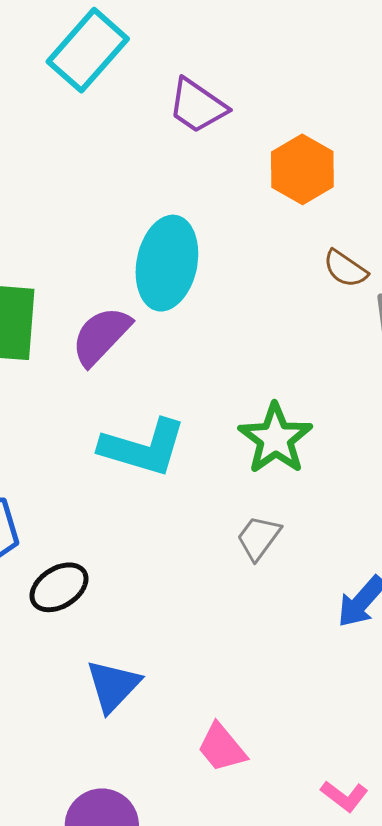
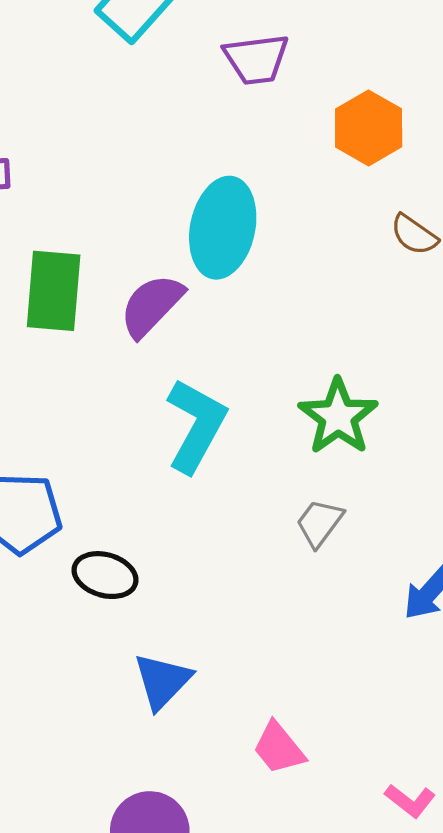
purple trapezoid: (197, 106) -> (256, 59), turned -42
cyan L-shape: (143, 448) -> (196, 425), turned -78
black ellipse: (59, 587) -> (105, 575), turned 48

